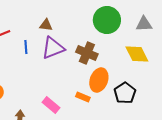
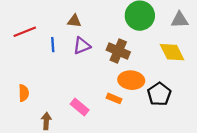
purple triangle: (53, 48) -> (82, 46), size x0.7
orange ellipse: (99, 80) -> (131, 80), turned 75

